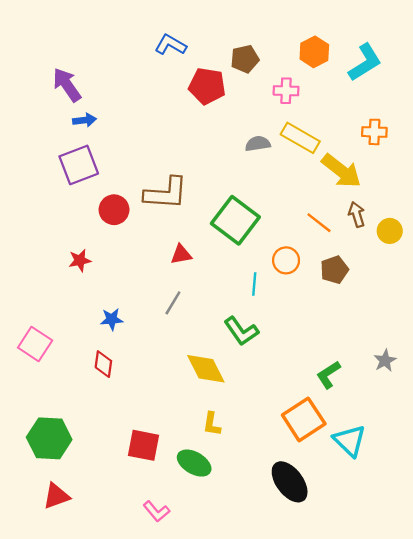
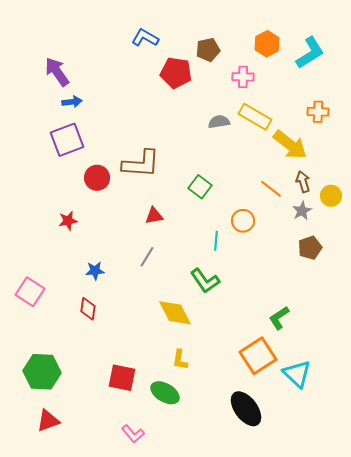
green square: (235, 220) -> (200, 187), size x0.6
brown pentagon: (334, 270) -> (310, 248), moved
gray star: (385, 361) -> (302, 211), moved

